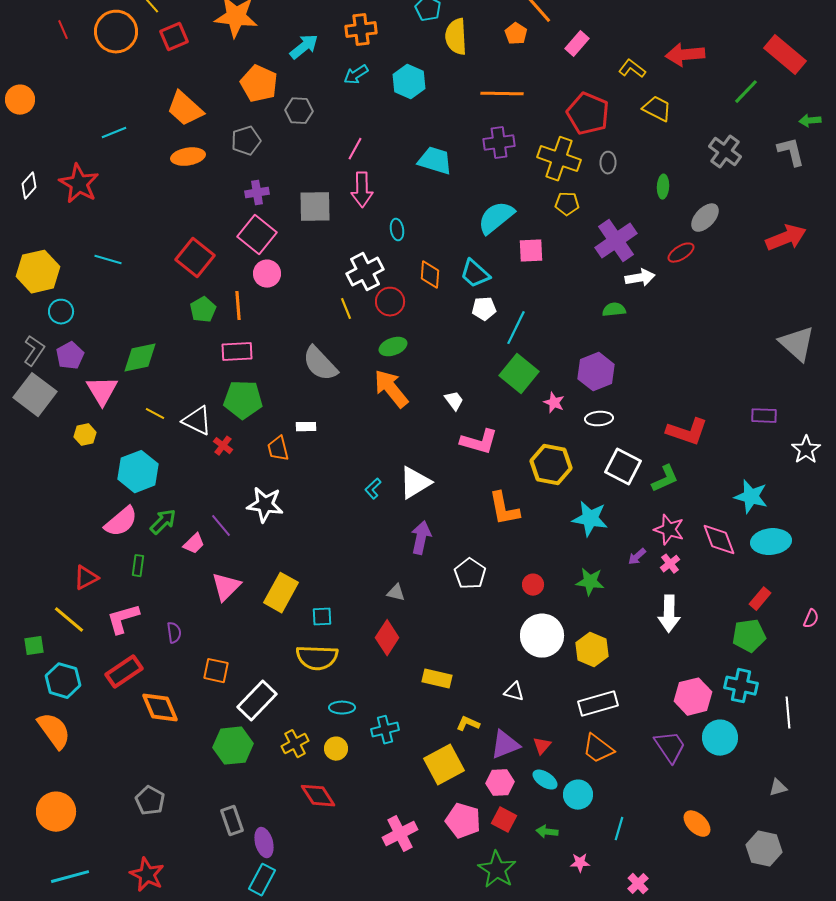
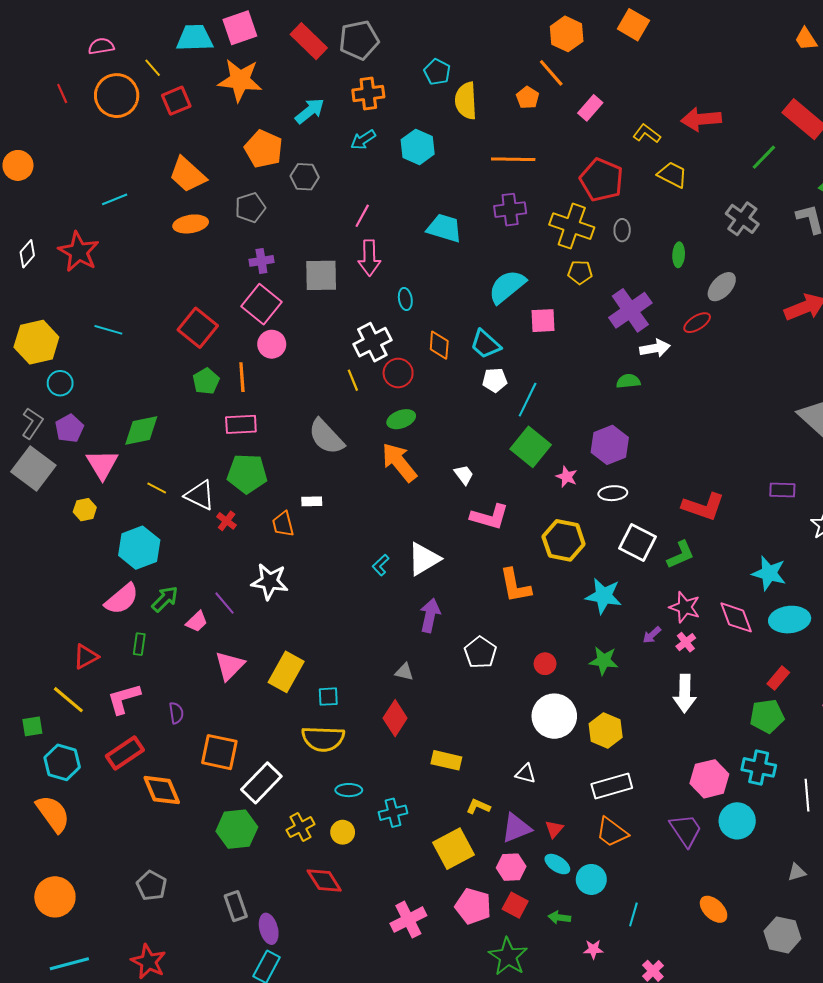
orange square: (216, 671) -> (219, 752), size x1.4

